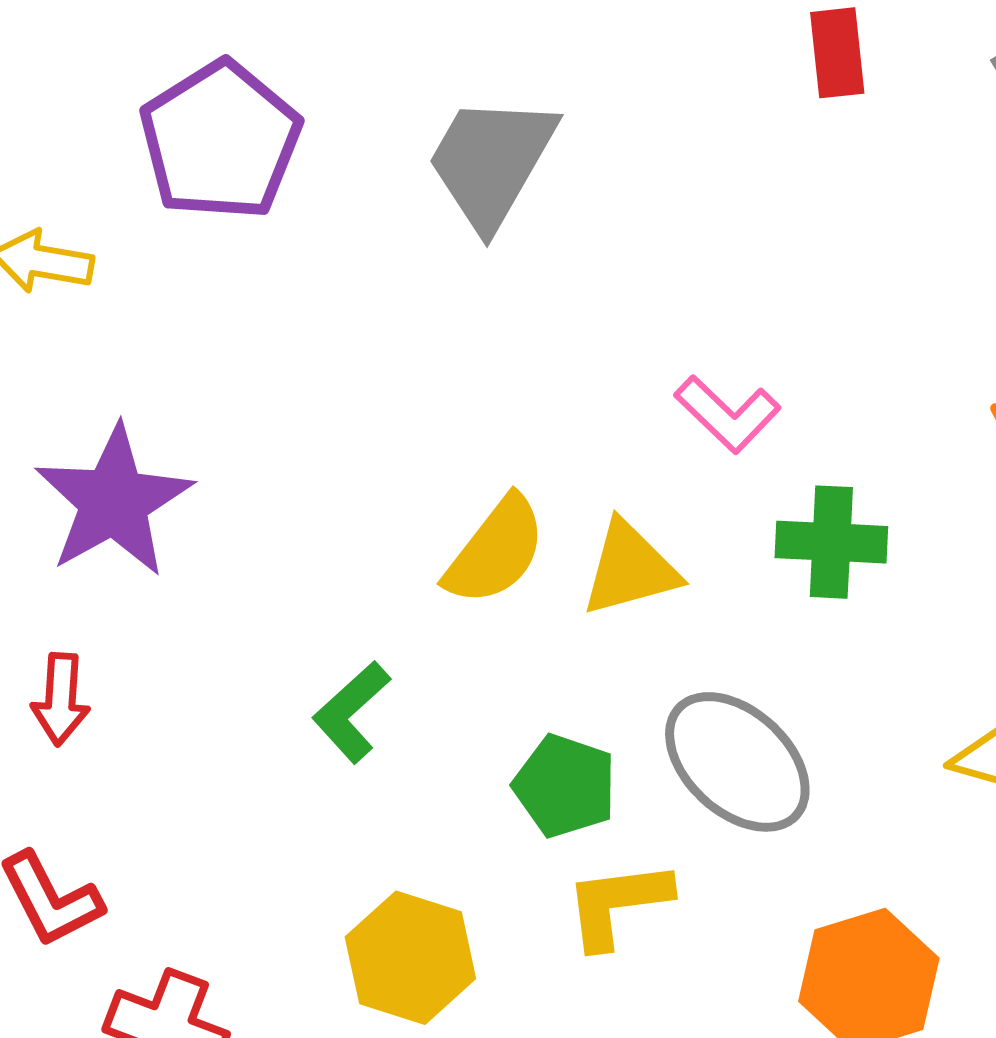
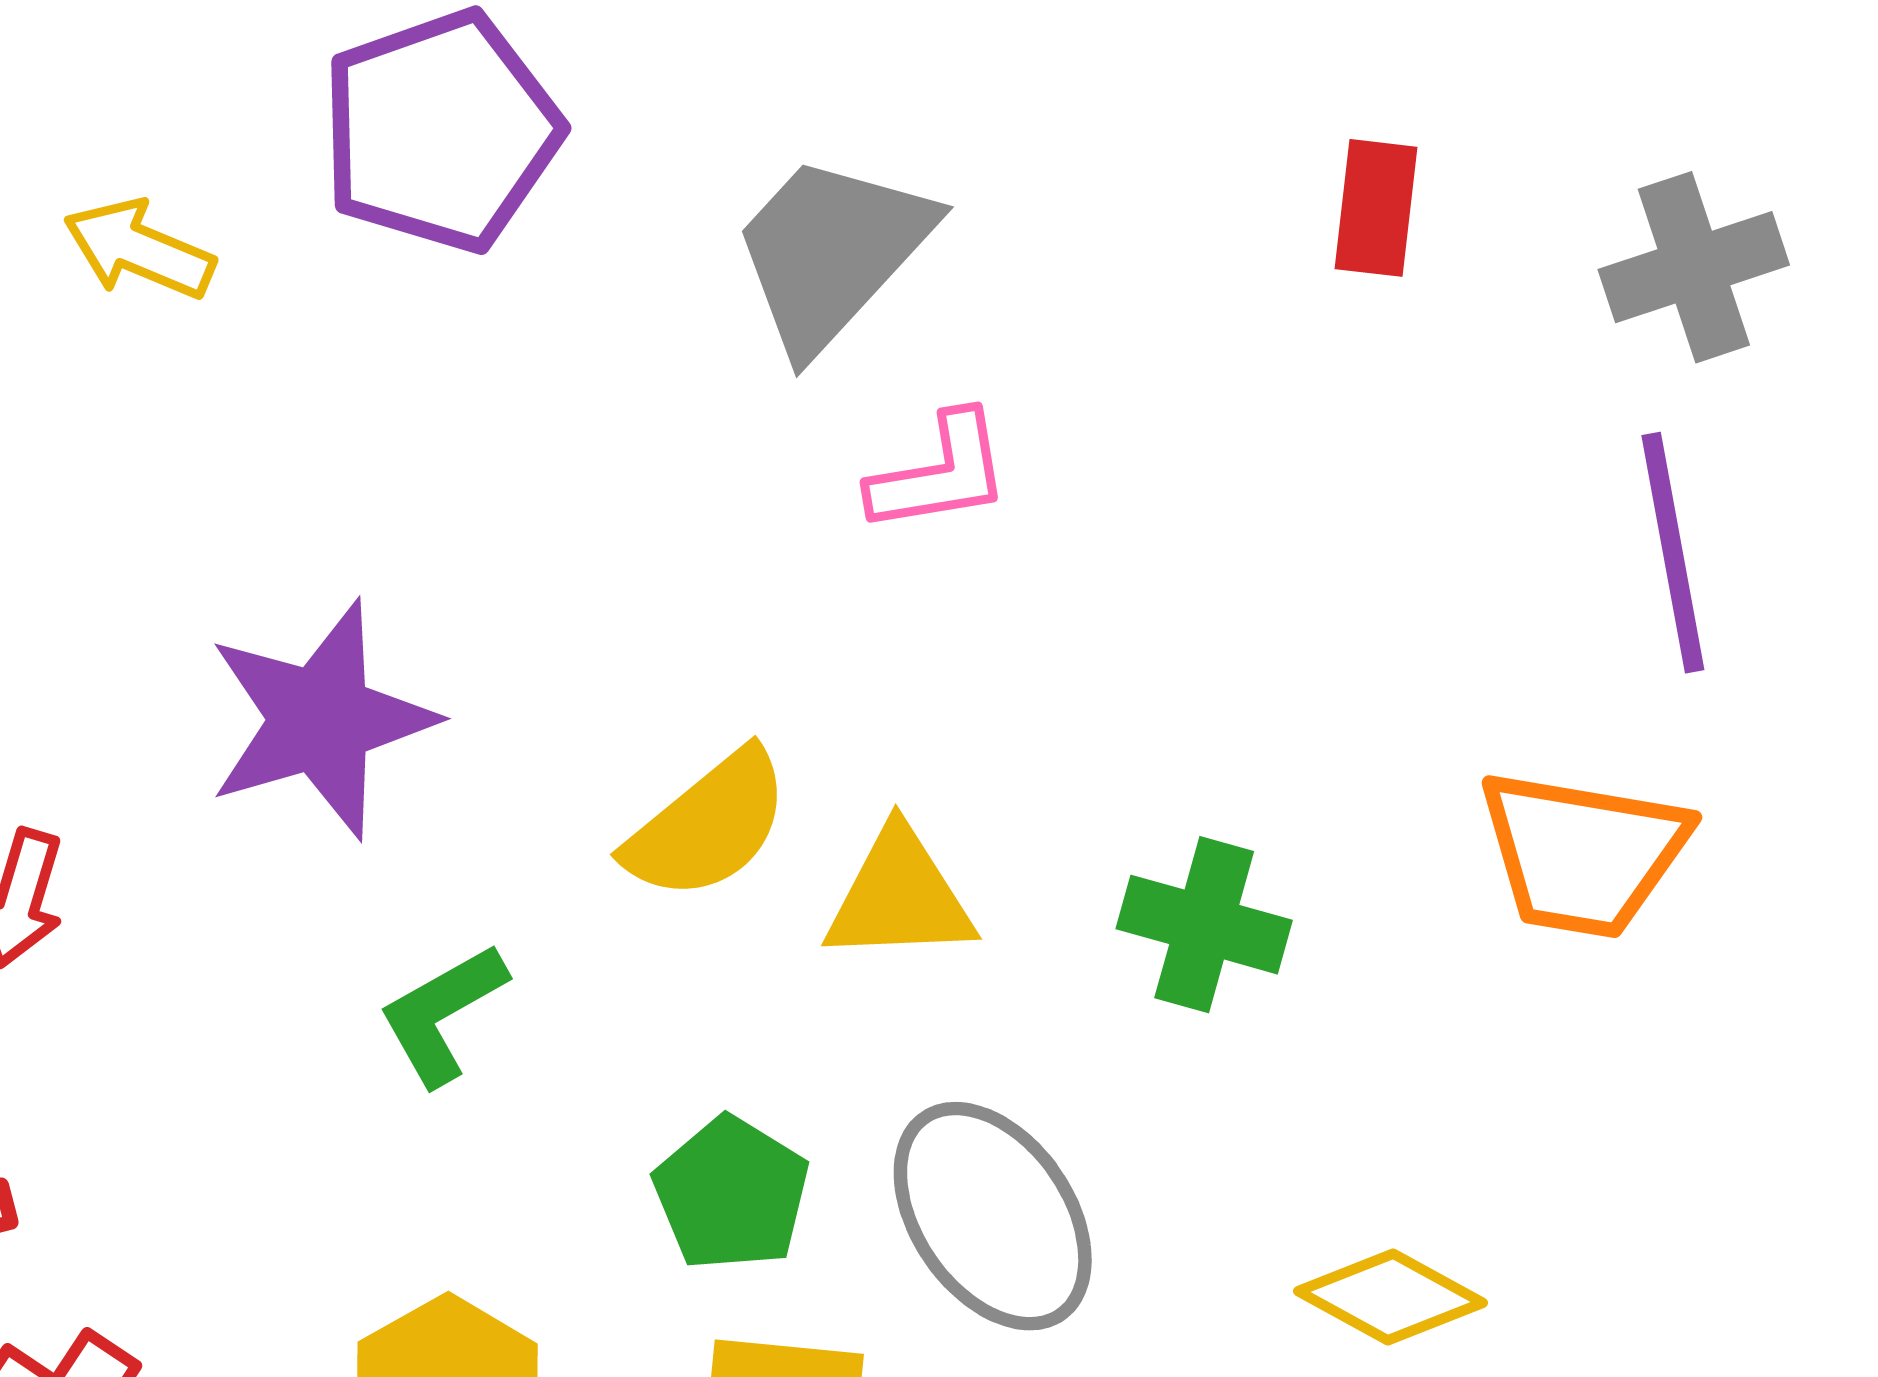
pink L-shape: (728, 414) -> (940, 473), moved, turned -66
purple star: (114, 501) -> (321, 720), moved

